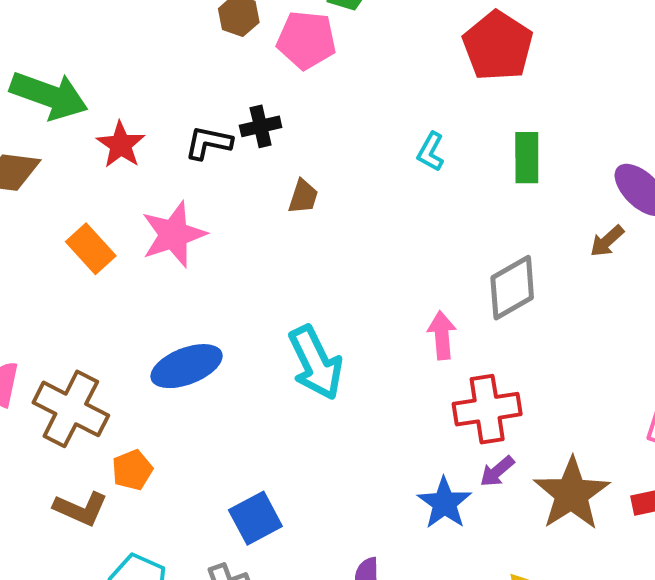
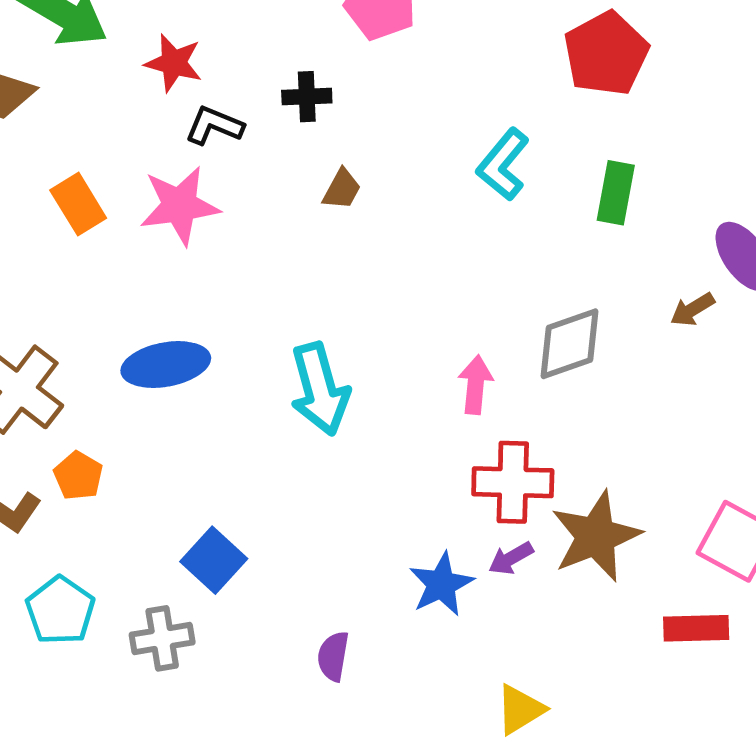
black L-shape: (208, 143) -> (214, 126), moved
red star: (121, 145) -> (174, 63), moved, turned -30
cyan L-shape: (431, 152) -> (503, 164), size x1.5
orange pentagon: (132, 470) -> (78, 476), turned -30
brown star: (572, 494) -> (596, 536), moved
blue square: (255, 518) -> (214, 560), turned -30

